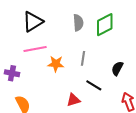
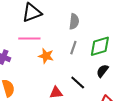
green diamond: (105, 25) -> (100, 46), moved
gray line: (83, 58) -> (73, 48), moved

